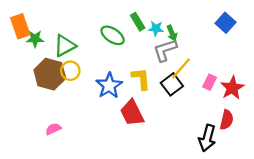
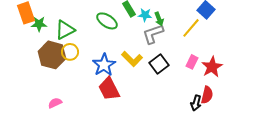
yellow line: (181, 68) -> (191, 28), moved
yellow L-shape: (141, 79) -> (132, 59), turned 140
red trapezoid: (132, 113) -> (109, 89), moved
black arrow: (207, 138) -> (196, 103), moved, size x0.7

